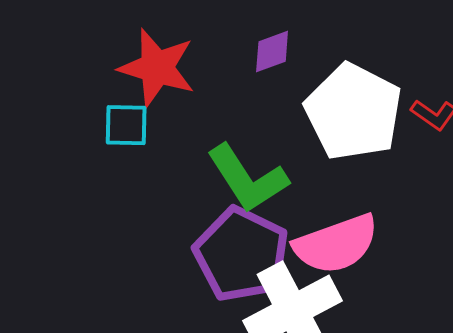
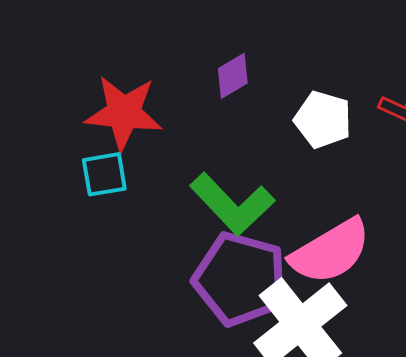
white pentagon: (353, 112) -> (323, 120), size x0.6

